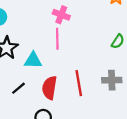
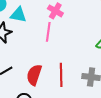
cyan triangle: (33, 60) -> (18, 15), moved

